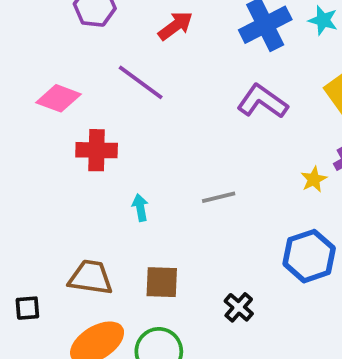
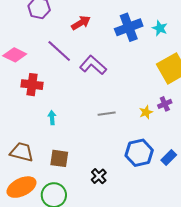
purple L-shape: (262, 101) -> (93, 65), moved
gray line: (219, 197) -> (107, 114), moved

